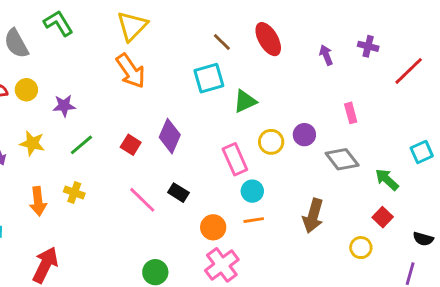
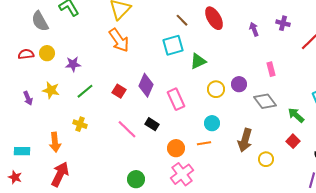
pink rectangle: (235, 159) -> (176, 99), moved
cyan circle: (252, 191) -> (212, 123), moved
orange arrow: (38, 201) -> (55, 142), moved
yellow circle: (361, 248) -> (266, 159), moved

